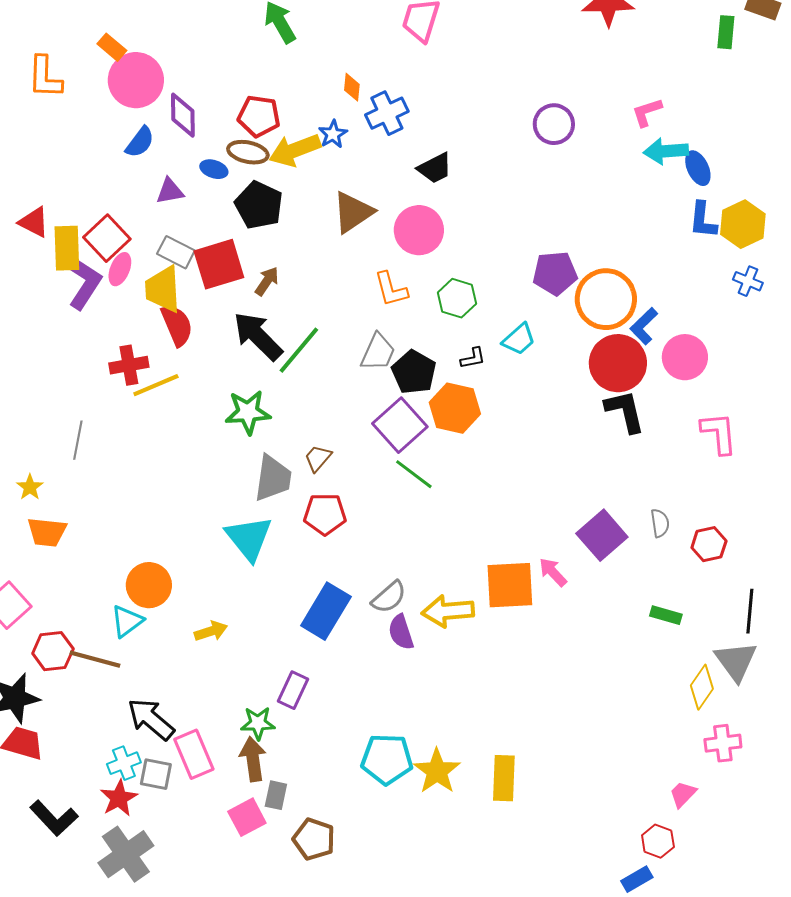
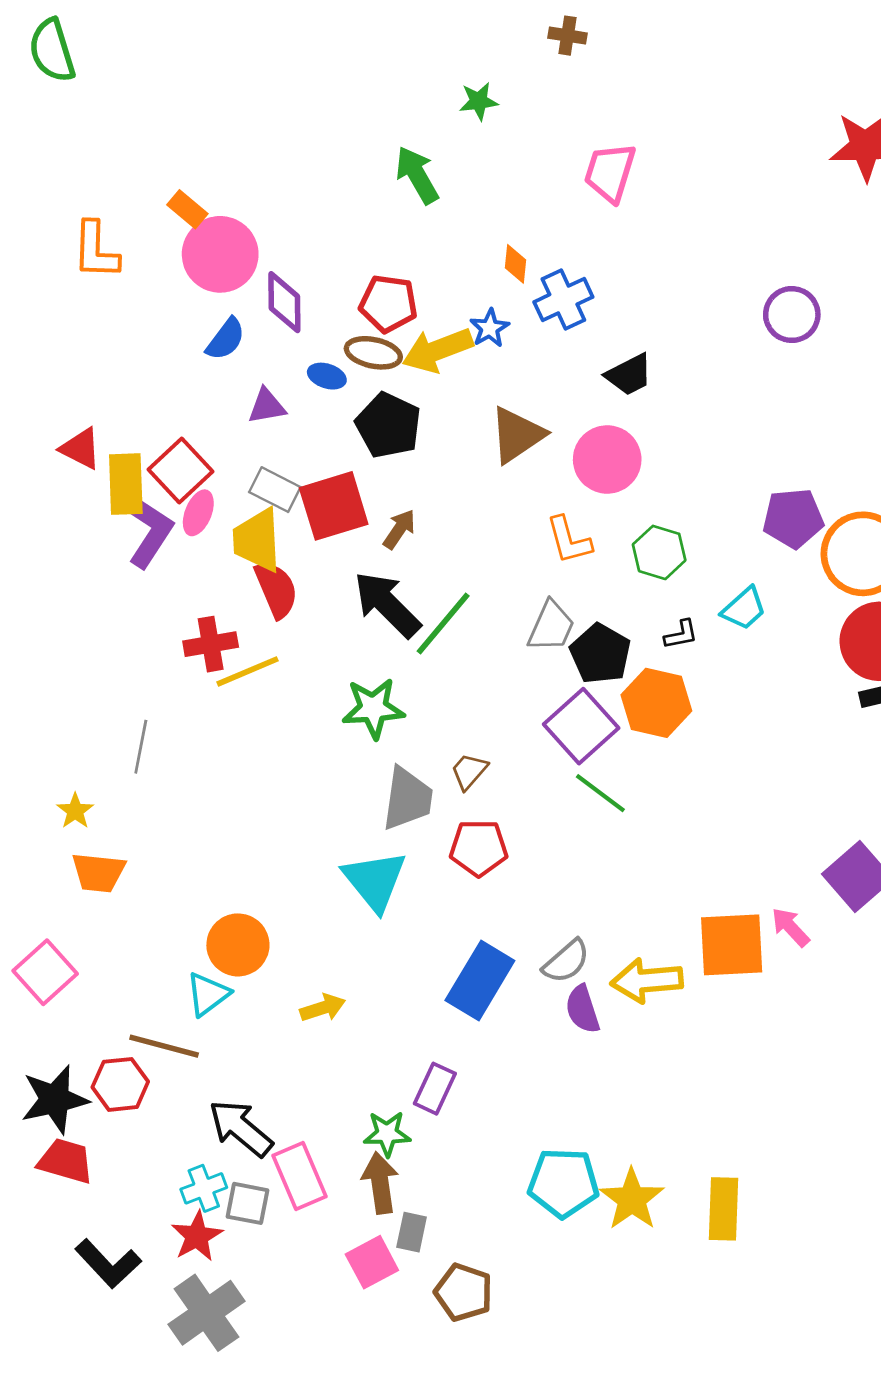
red hexagon: (53, 651) -> (120, 1084), moved

